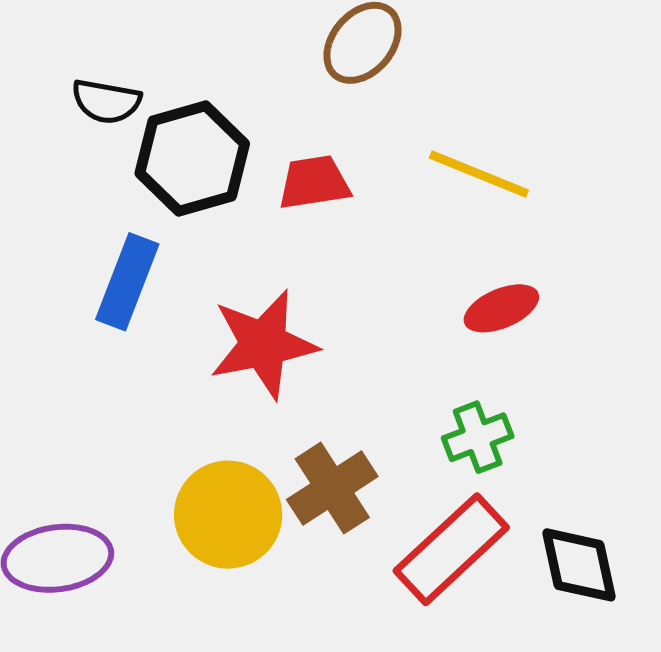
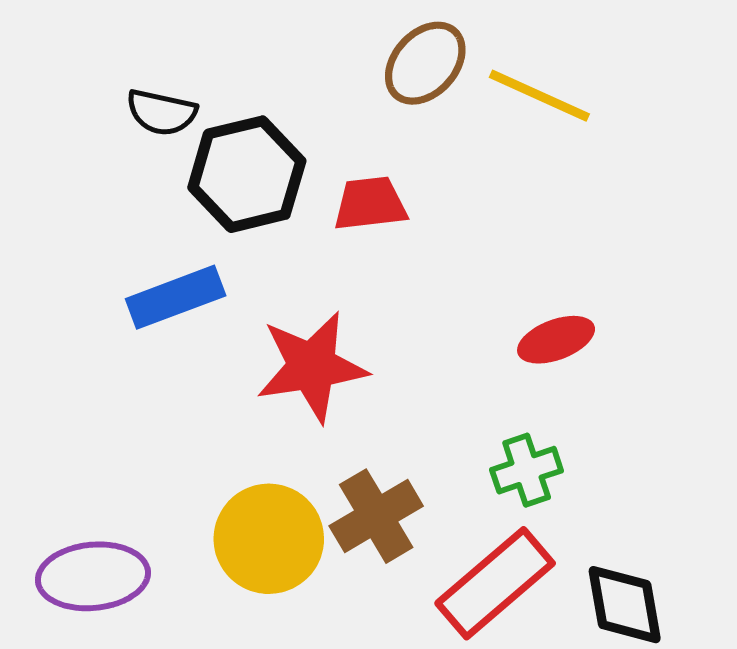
yellow line: (479, 174) -> (539, 96), moved
blue rectangle: (127, 282) -> (176, 297), turned 46

